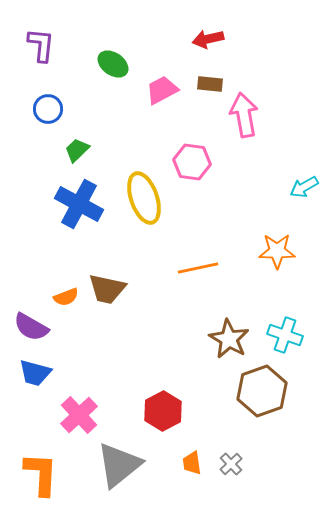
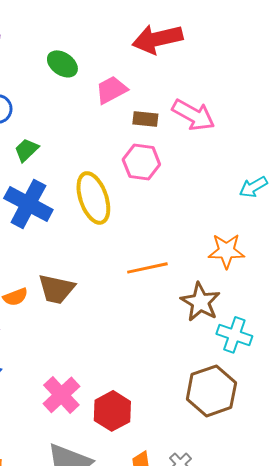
red arrow: (208, 39) -> (157, 39), size x1.6
brown rectangle: (210, 84) -> (145, 119), moved
pink arrow: (244, 115) -> (193, 115), turned 129
brown star: (229, 339) -> (200, 302), moved
pink cross: (79, 415) -> (61, 395), moved

